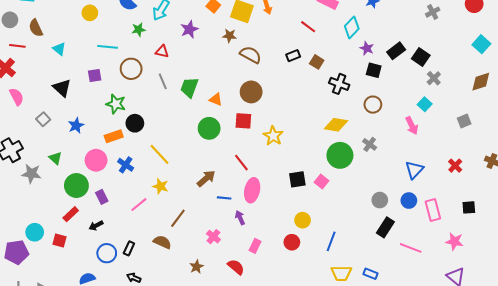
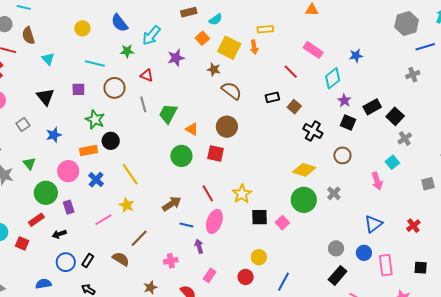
yellow star: (273, 136) -> (242, 194), moved
pink cross: (213, 237) -> (171, 261), turned 32

